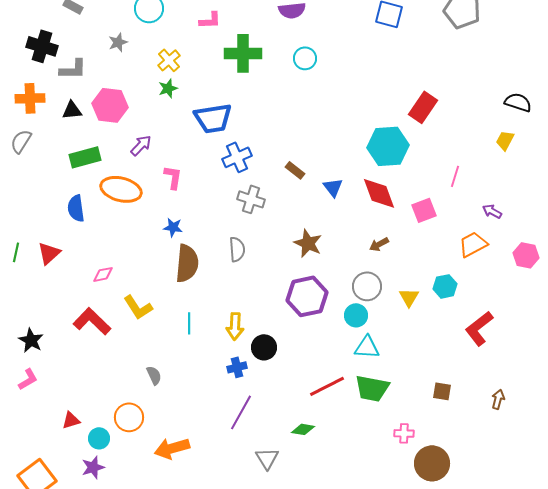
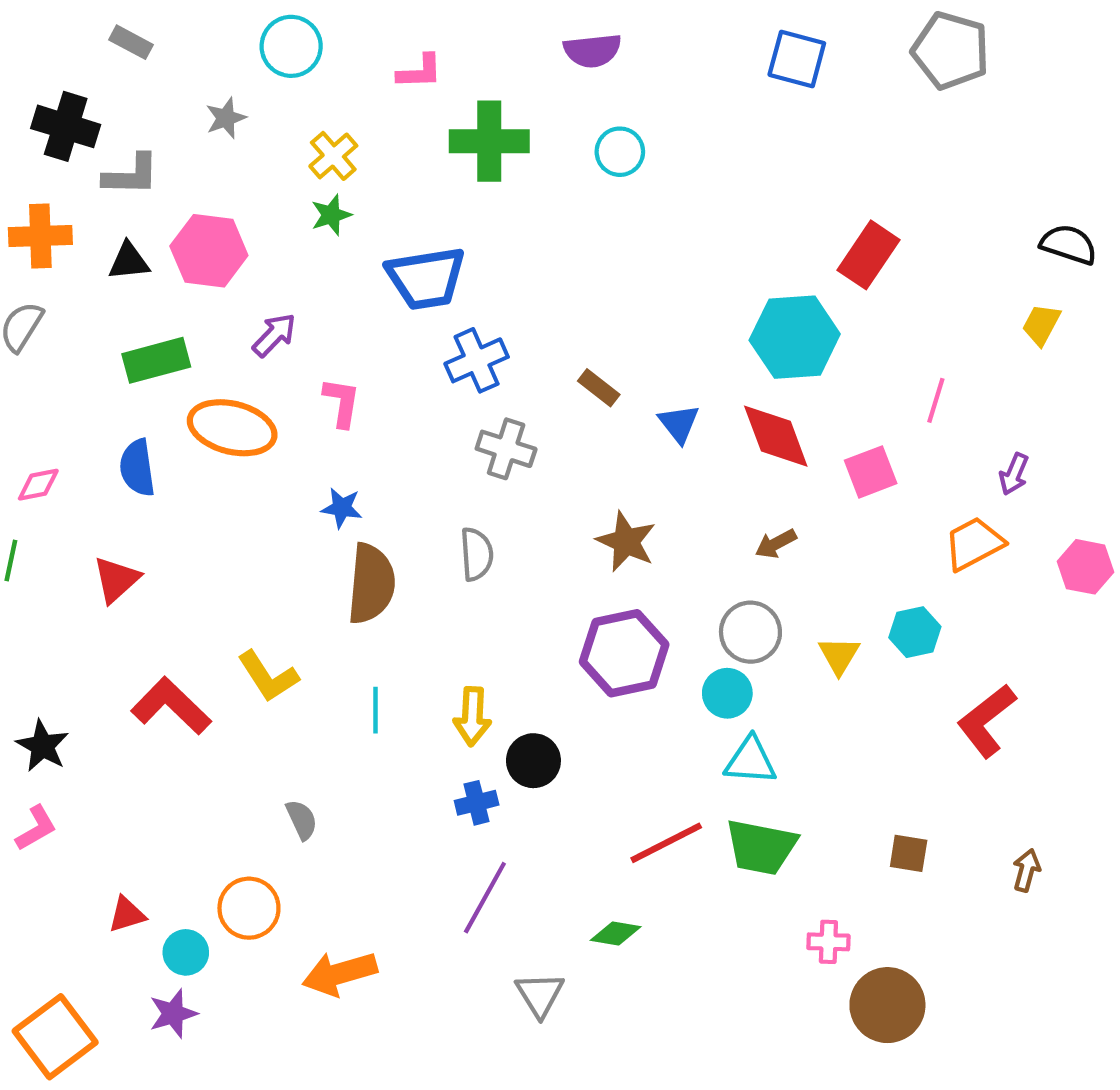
purple arrow: (492, 211) -> (1014, 474), turned -96
red triangle: (49, 253) -> (116, 579), moved
pink diamond: (103, 274) -> (38, 485), moved

